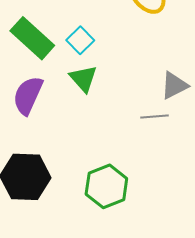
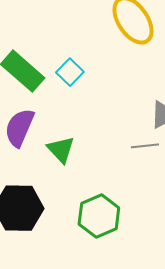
green triangle: (83, 79) -> (61, 150), moved

